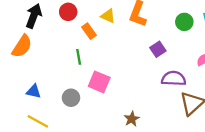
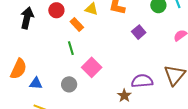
orange semicircle: (22, 46) -> (19, 69), moved
purple semicircle: (174, 79) -> (142, 81), moved
pink square: (99, 82) -> (92, 67), turned 30

